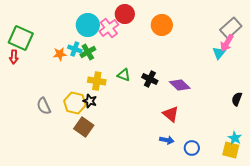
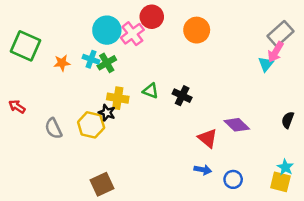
orange star: (60, 54) -> (62, 63), moved
red arrow: (14, 57) -> (17, 107), moved, turned 120
purple diamond: (180, 85) -> (237, 125), moved
black star: (90, 101) -> (107, 113), moved
brown square: (84, 127) -> (102, 184), moved, turned 30

